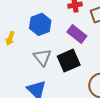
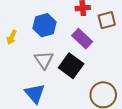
black square: (69, 61) -> (71, 66), turned -35

